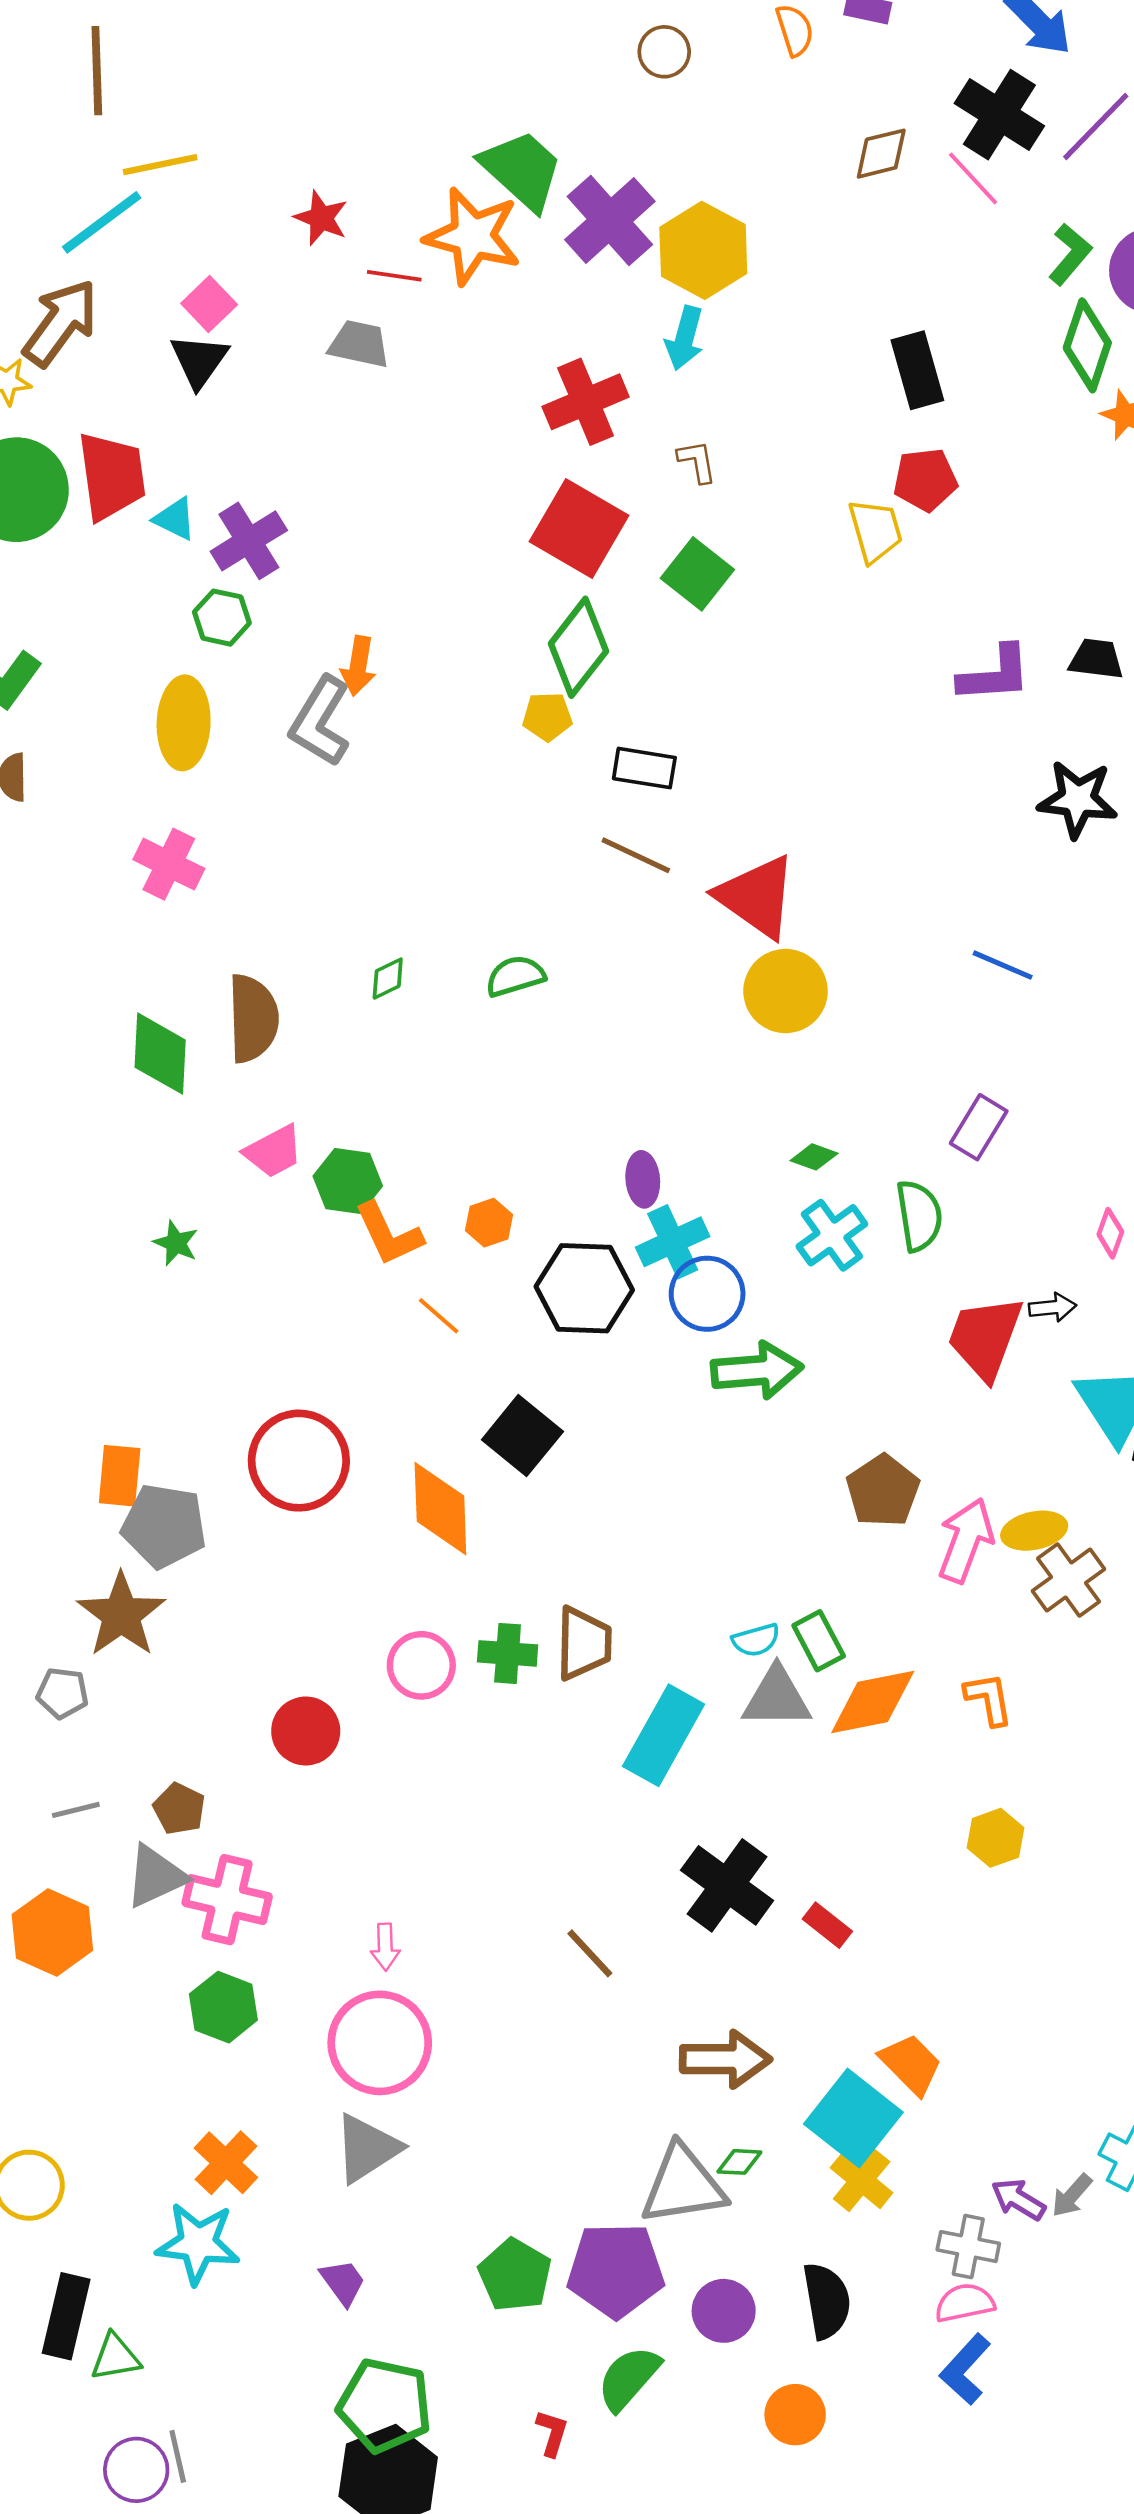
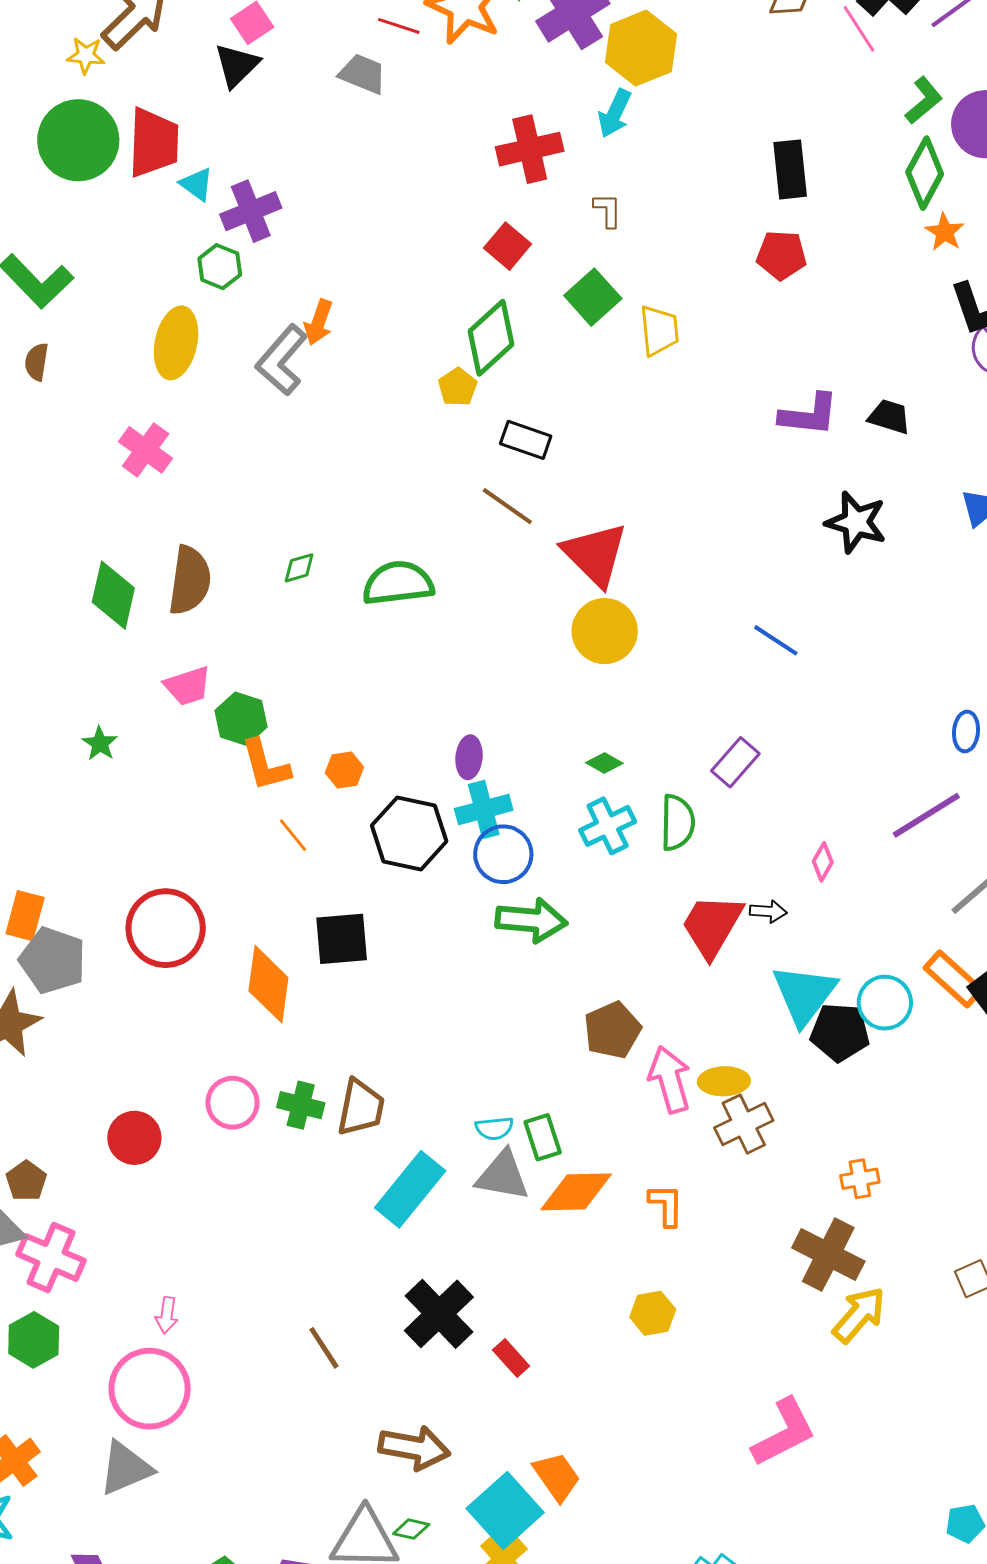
red square: (579, 529) -> (507, 246), size x0.6
yellow trapezoid: (875, 531) -> (659, 331), moved
yellow pentagon: (547, 717) -> (458, 387), turned 30
green semicircle: (515, 976) -> (398, 583), size x1.5
black square: (522, 1436) -> (342, 939), turned 36
pink arrow: (966, 1540) -> (670, 1080), turned -46

